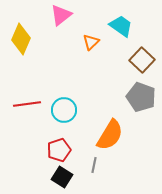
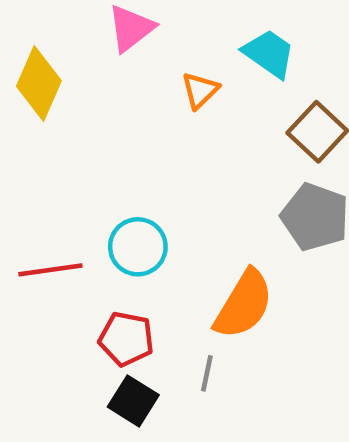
red line: (27, 104) -> (50, 270), moved
red pentagon: (59, 150) -> (126, 339), turned 30

